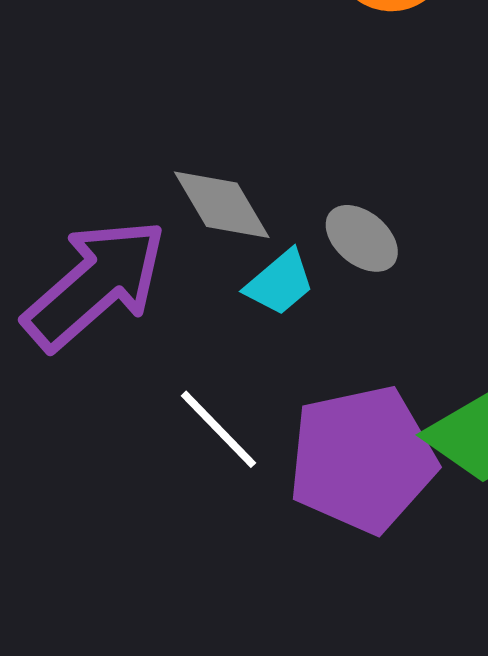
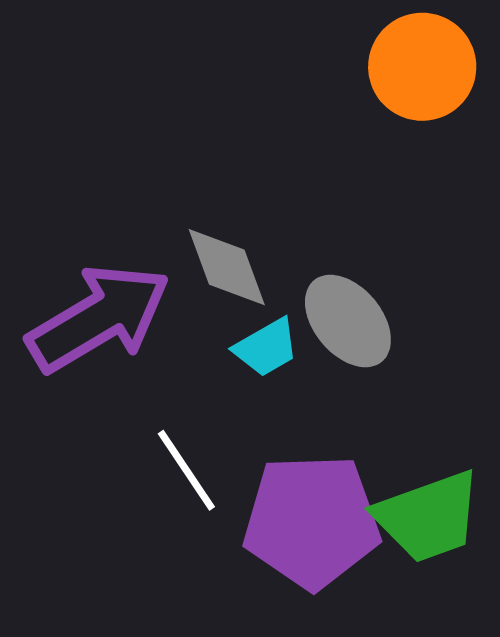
gray ellipse: (362, 238) -> (348, 321), size x1.4

